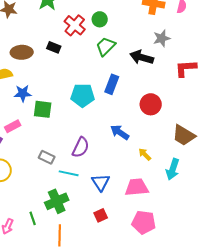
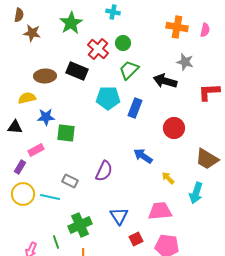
gray star: (162, 38) -> (185, 62), turned 30
black rectangle: (54, 47) -> (77, 71), size x1.5
cyan pentagon: (83, 95) -> (108, 98), moved
cyan line: (69, 173) -> (50, 197), moved
blue triangle: (101, 182) -> (119, 216), moved
red square: (101, 215) -> (136, 239), moved

